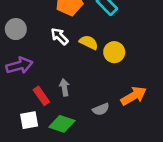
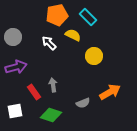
yellow semicircle: (89, 42) -> (73, 35), moved
white square: (29, 120) -> (15, 111), moved

